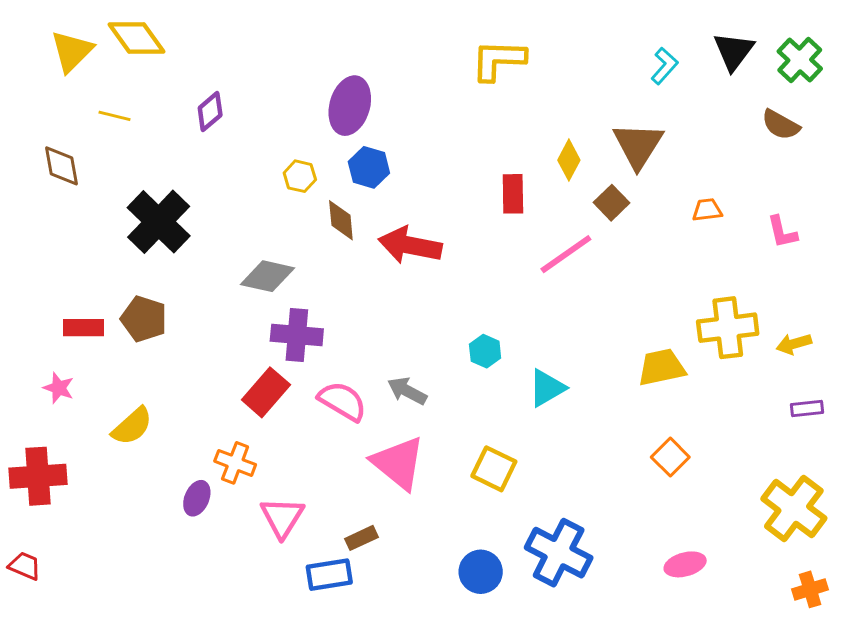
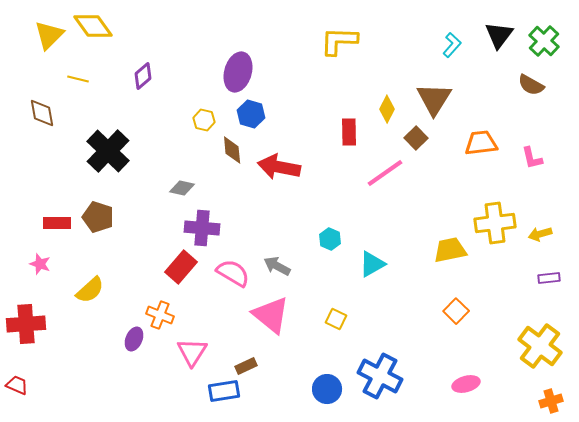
orange trapezoid: (707, 210) -> (481, 143), size x1.6
gray diamond: (267, 276) -> (182, 188), size x0.7
yellow square: (494, 469) -> (336, 319), size x0.7

